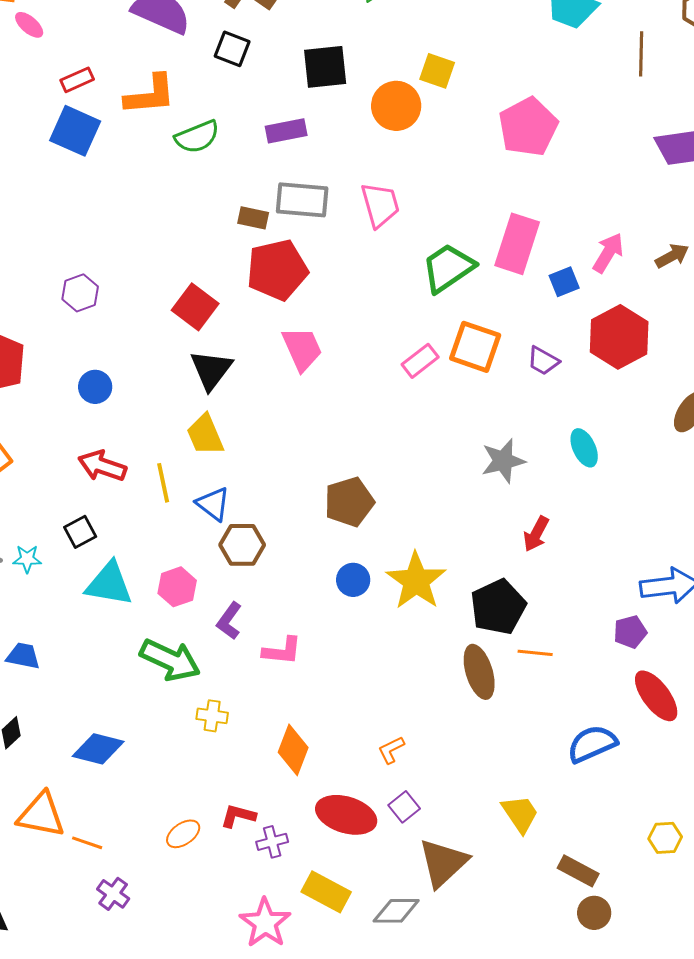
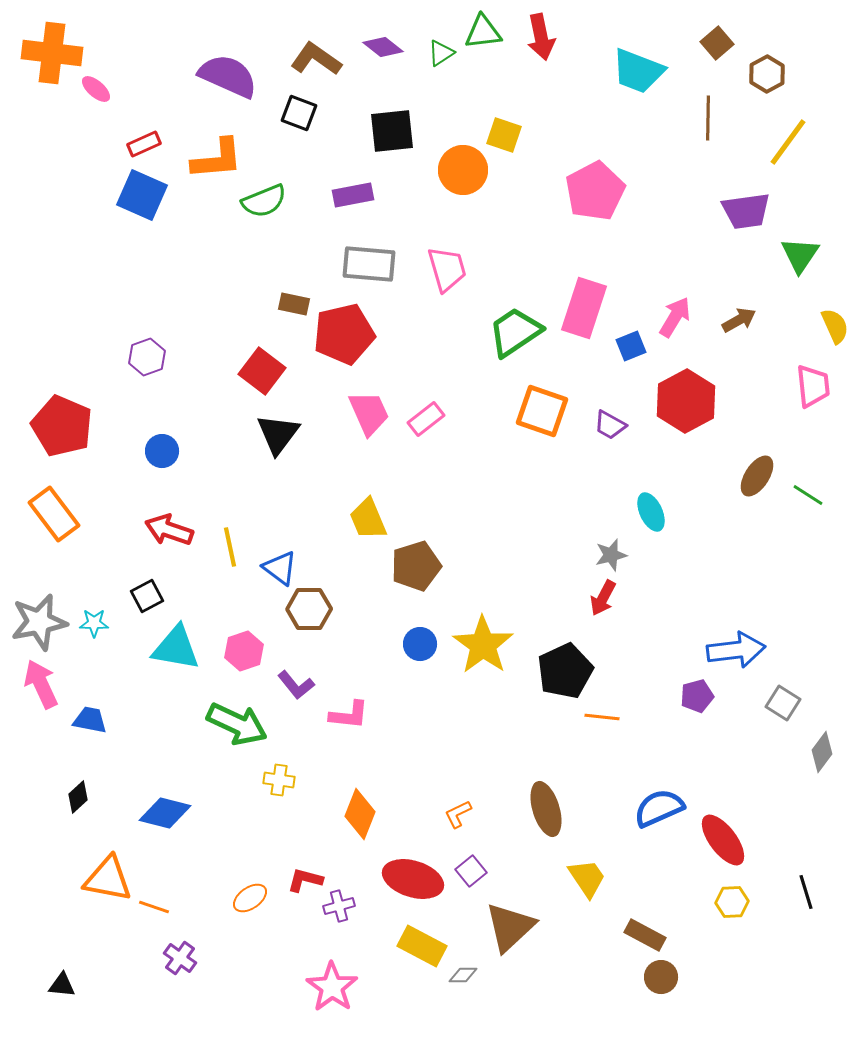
brown rectangle: (253, 218) -> (294, 304), moved
pink rectangle: (420, 361) -> (426, 419), moved
yellow trapezoid: (205, 435) -> (368, 519), moved
gray star: (503, 461) -> (611, 555), moved, size x0.7
purple L-shape: (229, 621) -> (296, 685), turned -75
brown ellipse: (479, 672) -> (546, 809), moved
red ellipse: (656, 696) -> (723, 840), moved
yellow rectangle: (326, 892) -> (422, 946), moved
gray diamond: (396, 911) -> (463, 975), size x0.6

